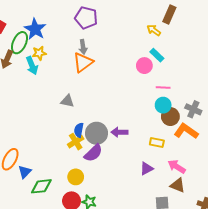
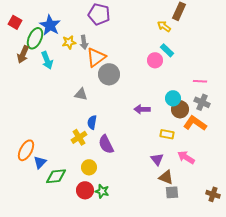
gray arrow: (83, 47) -> (84, 42), moved
yellow star: (39, 53) -> (69, 42), moved
pink line: (163, 87) -> (200, 81), moved
purple arrow: (119, 132) -> (142, 109), moved
gray circle: (96, 133) -> (109, 74), moved
yellow cross: (76, 142) -> (79, 137), moved
purple semicircle: (93, 153) -> (106, 144), turned 108
purple triangle: (146, 169) -> (157, 159), turned -40
brown triangle: (178, 185) -> (166, 177), moved

